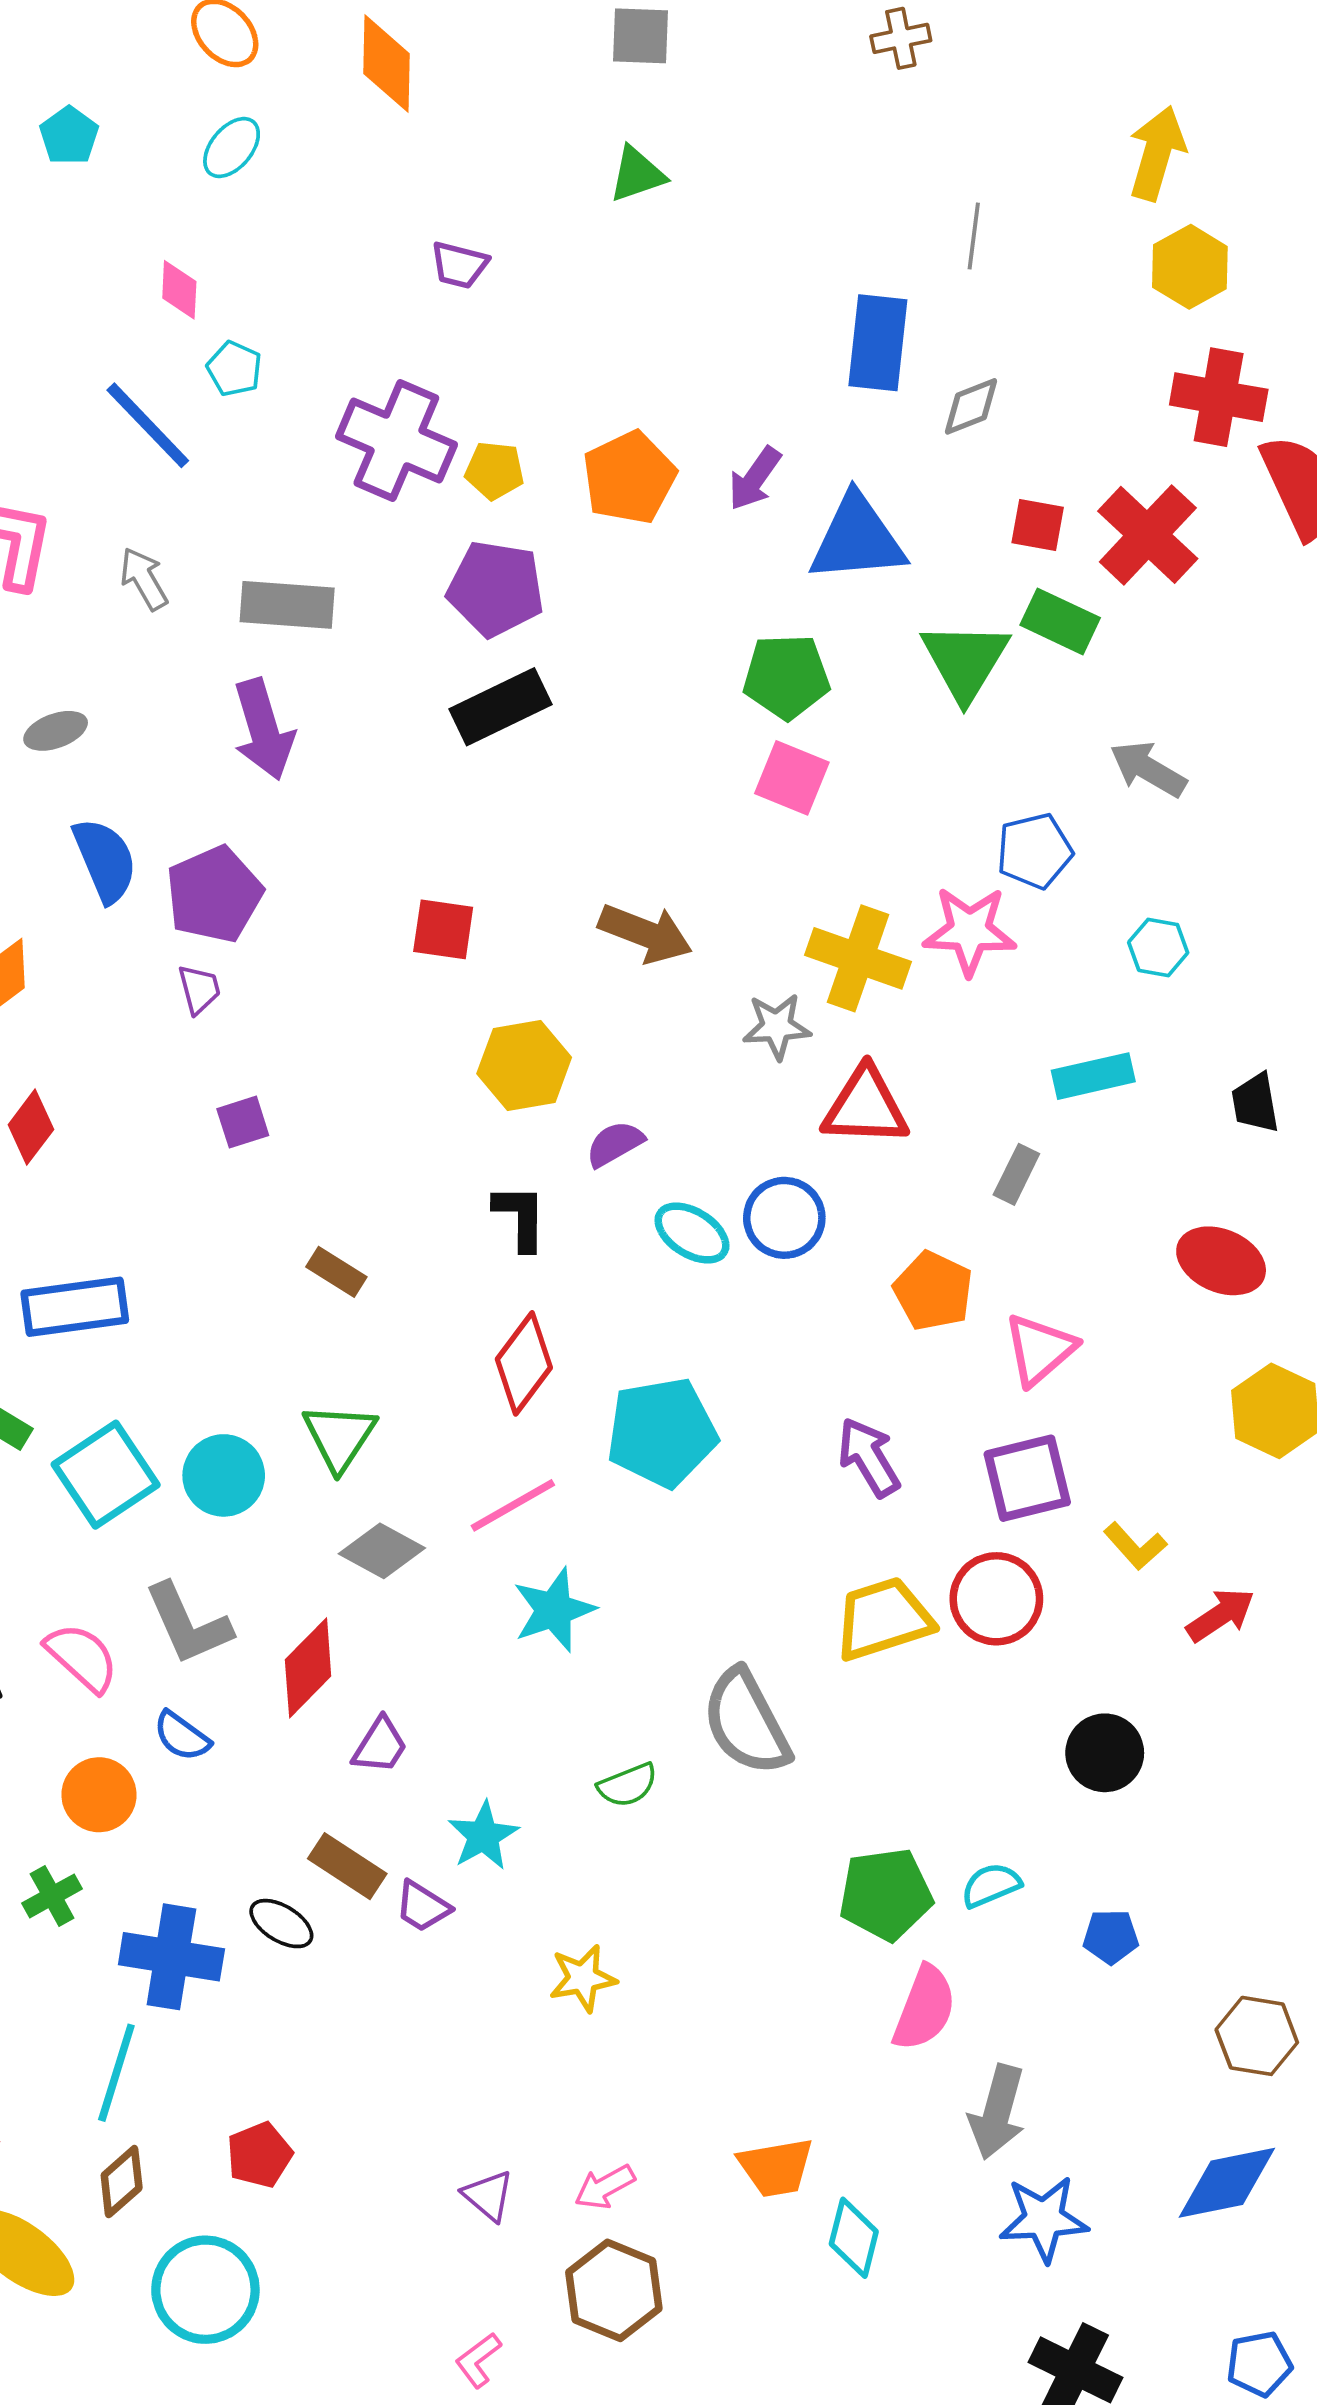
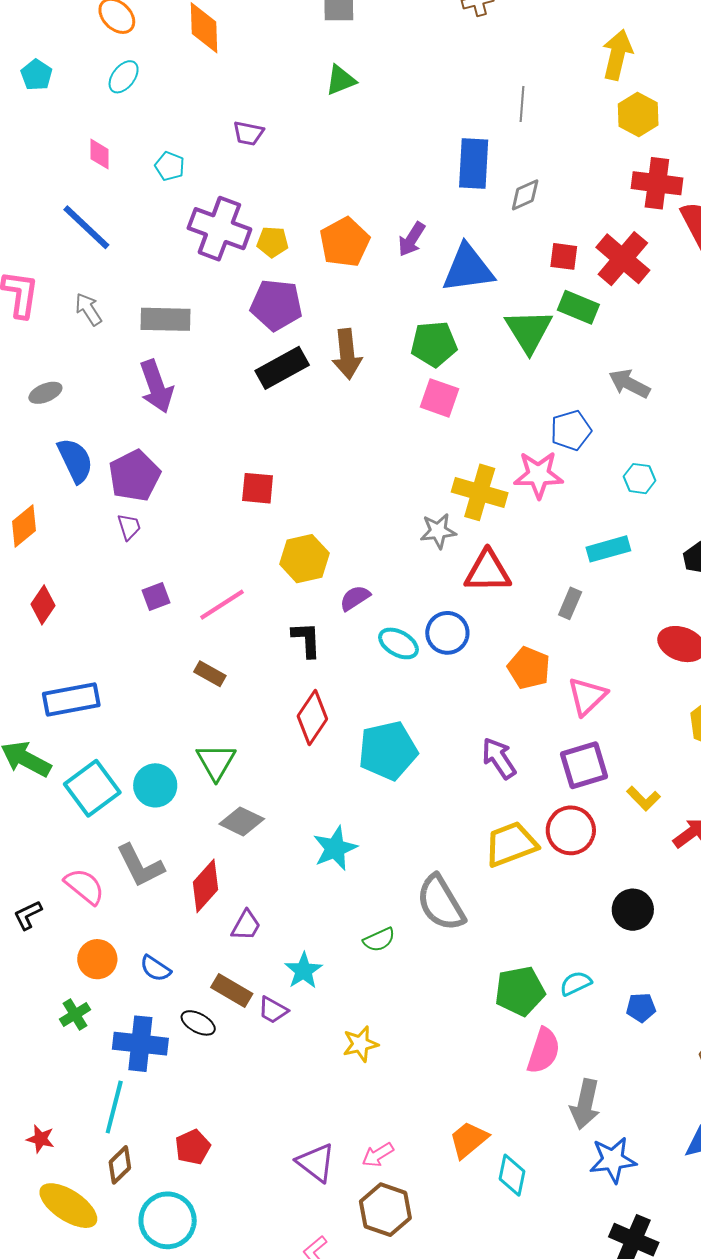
cyan pentagon: (234, 369) -> (170, 166), moved
brown arrow: (645, 933) -> (347, 354), moved, turned 66
pink line: (513, 1505) -> (222, 605), moved
blue semicircle: (182, 1736) -> (155, 968), moved
orange trapezoid: (776, 2167) -> (469, 1140), turned 153
purple triangle: (488, 2196) -> (316, 1163), size x1.4

